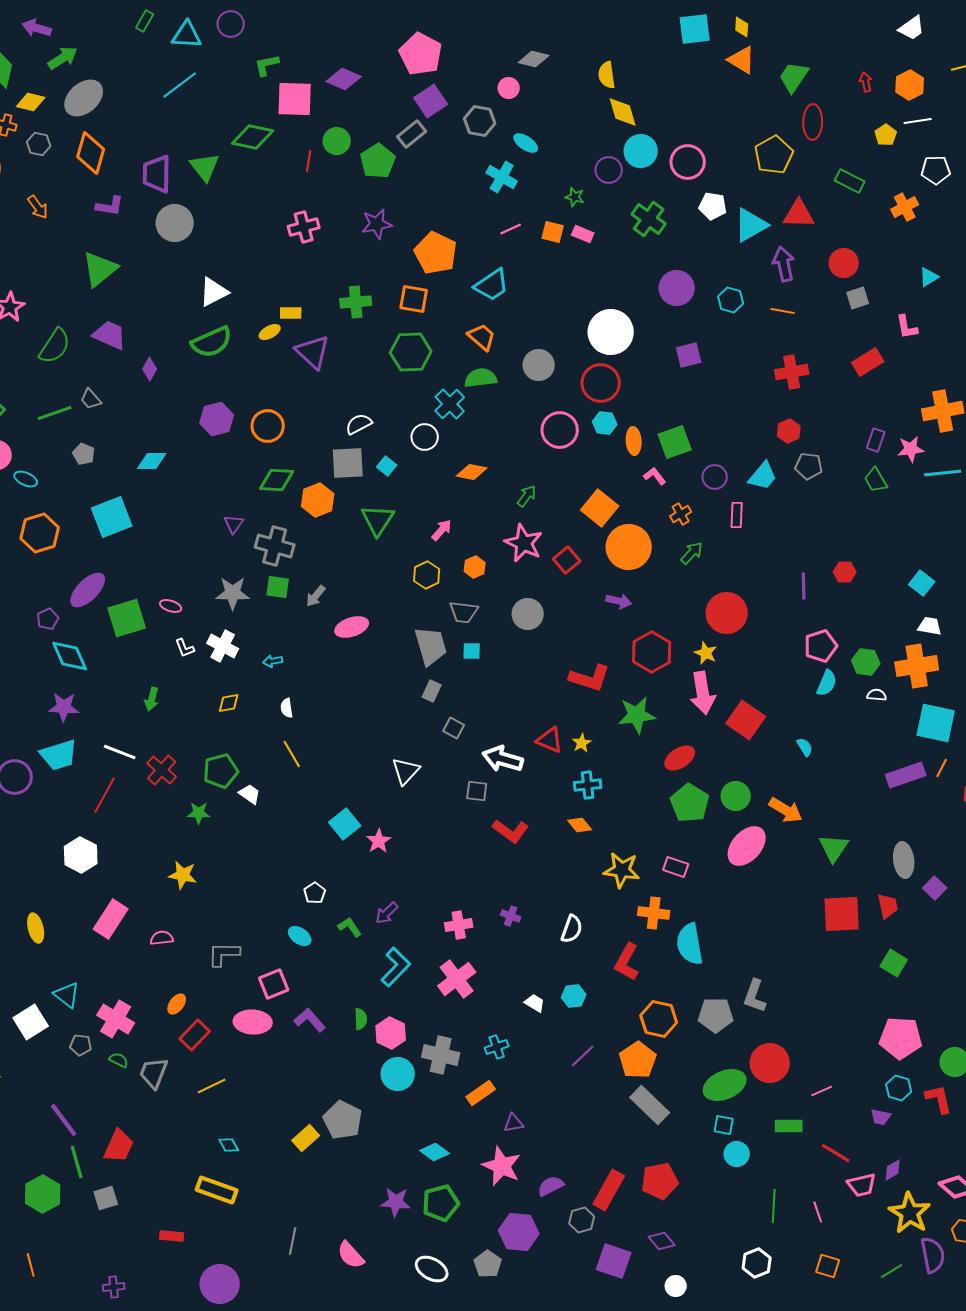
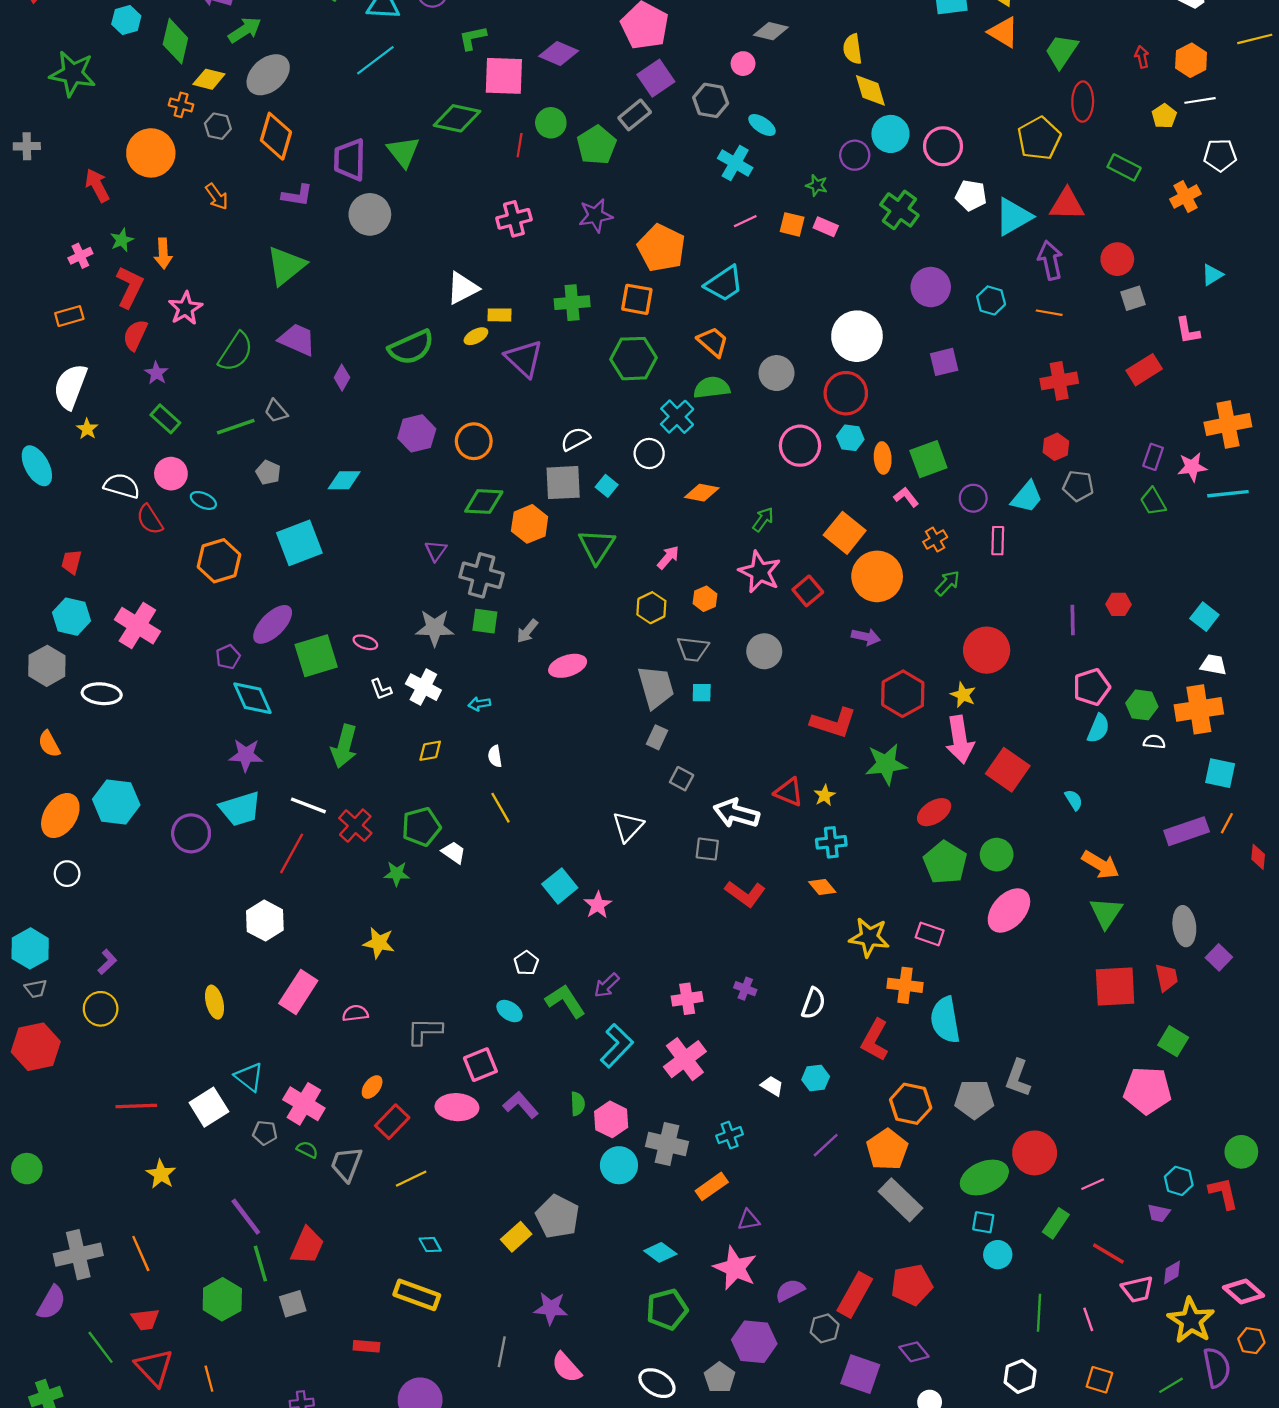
white triangle: (214, 292) -> (463, 288), moved
green arrow: (152, 699) -> (344, 746), size x1.6
cyan square: (936, 723) -> (1220, 773), size x0.7
orange arrow: (786, 810) -> (1101, 865), moved
green L-shape: (350, 927) -> (565, 1001), size x1.5
pink pentagon: (901, 1038) -> (1147, 1090), moved
green rectangle: (789, 1126) -> (1056, 1223), turned -56
purple star: (396, 1202) -> (551, 1308), moved

